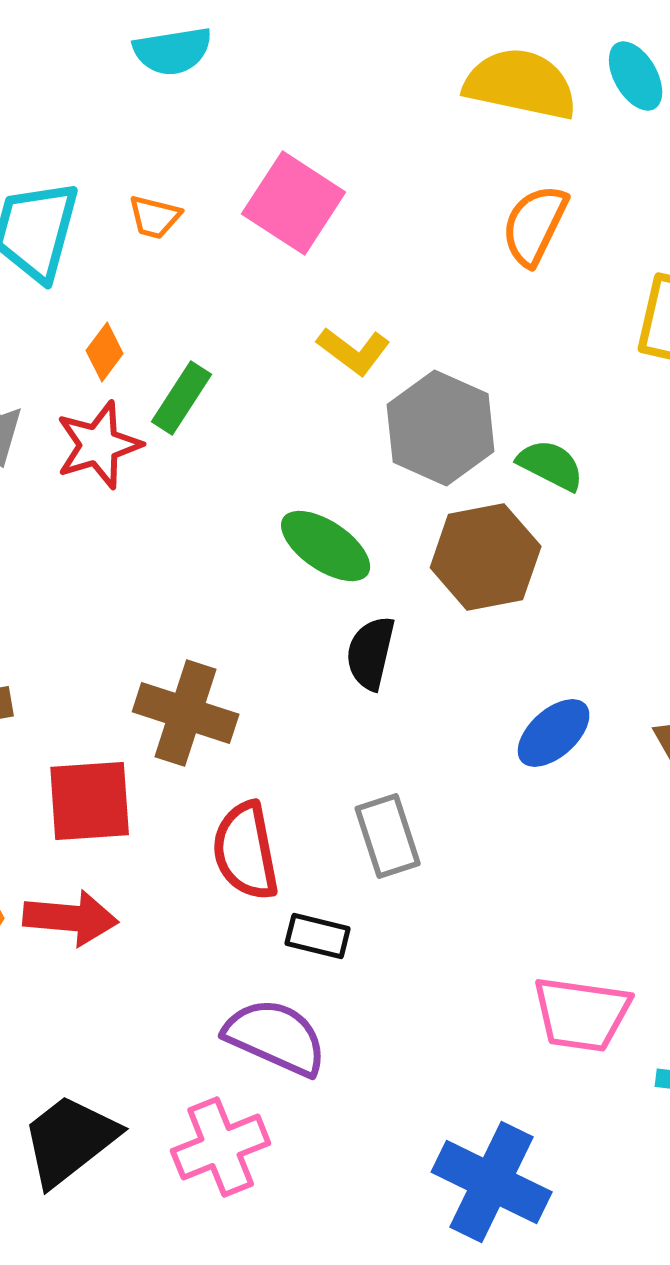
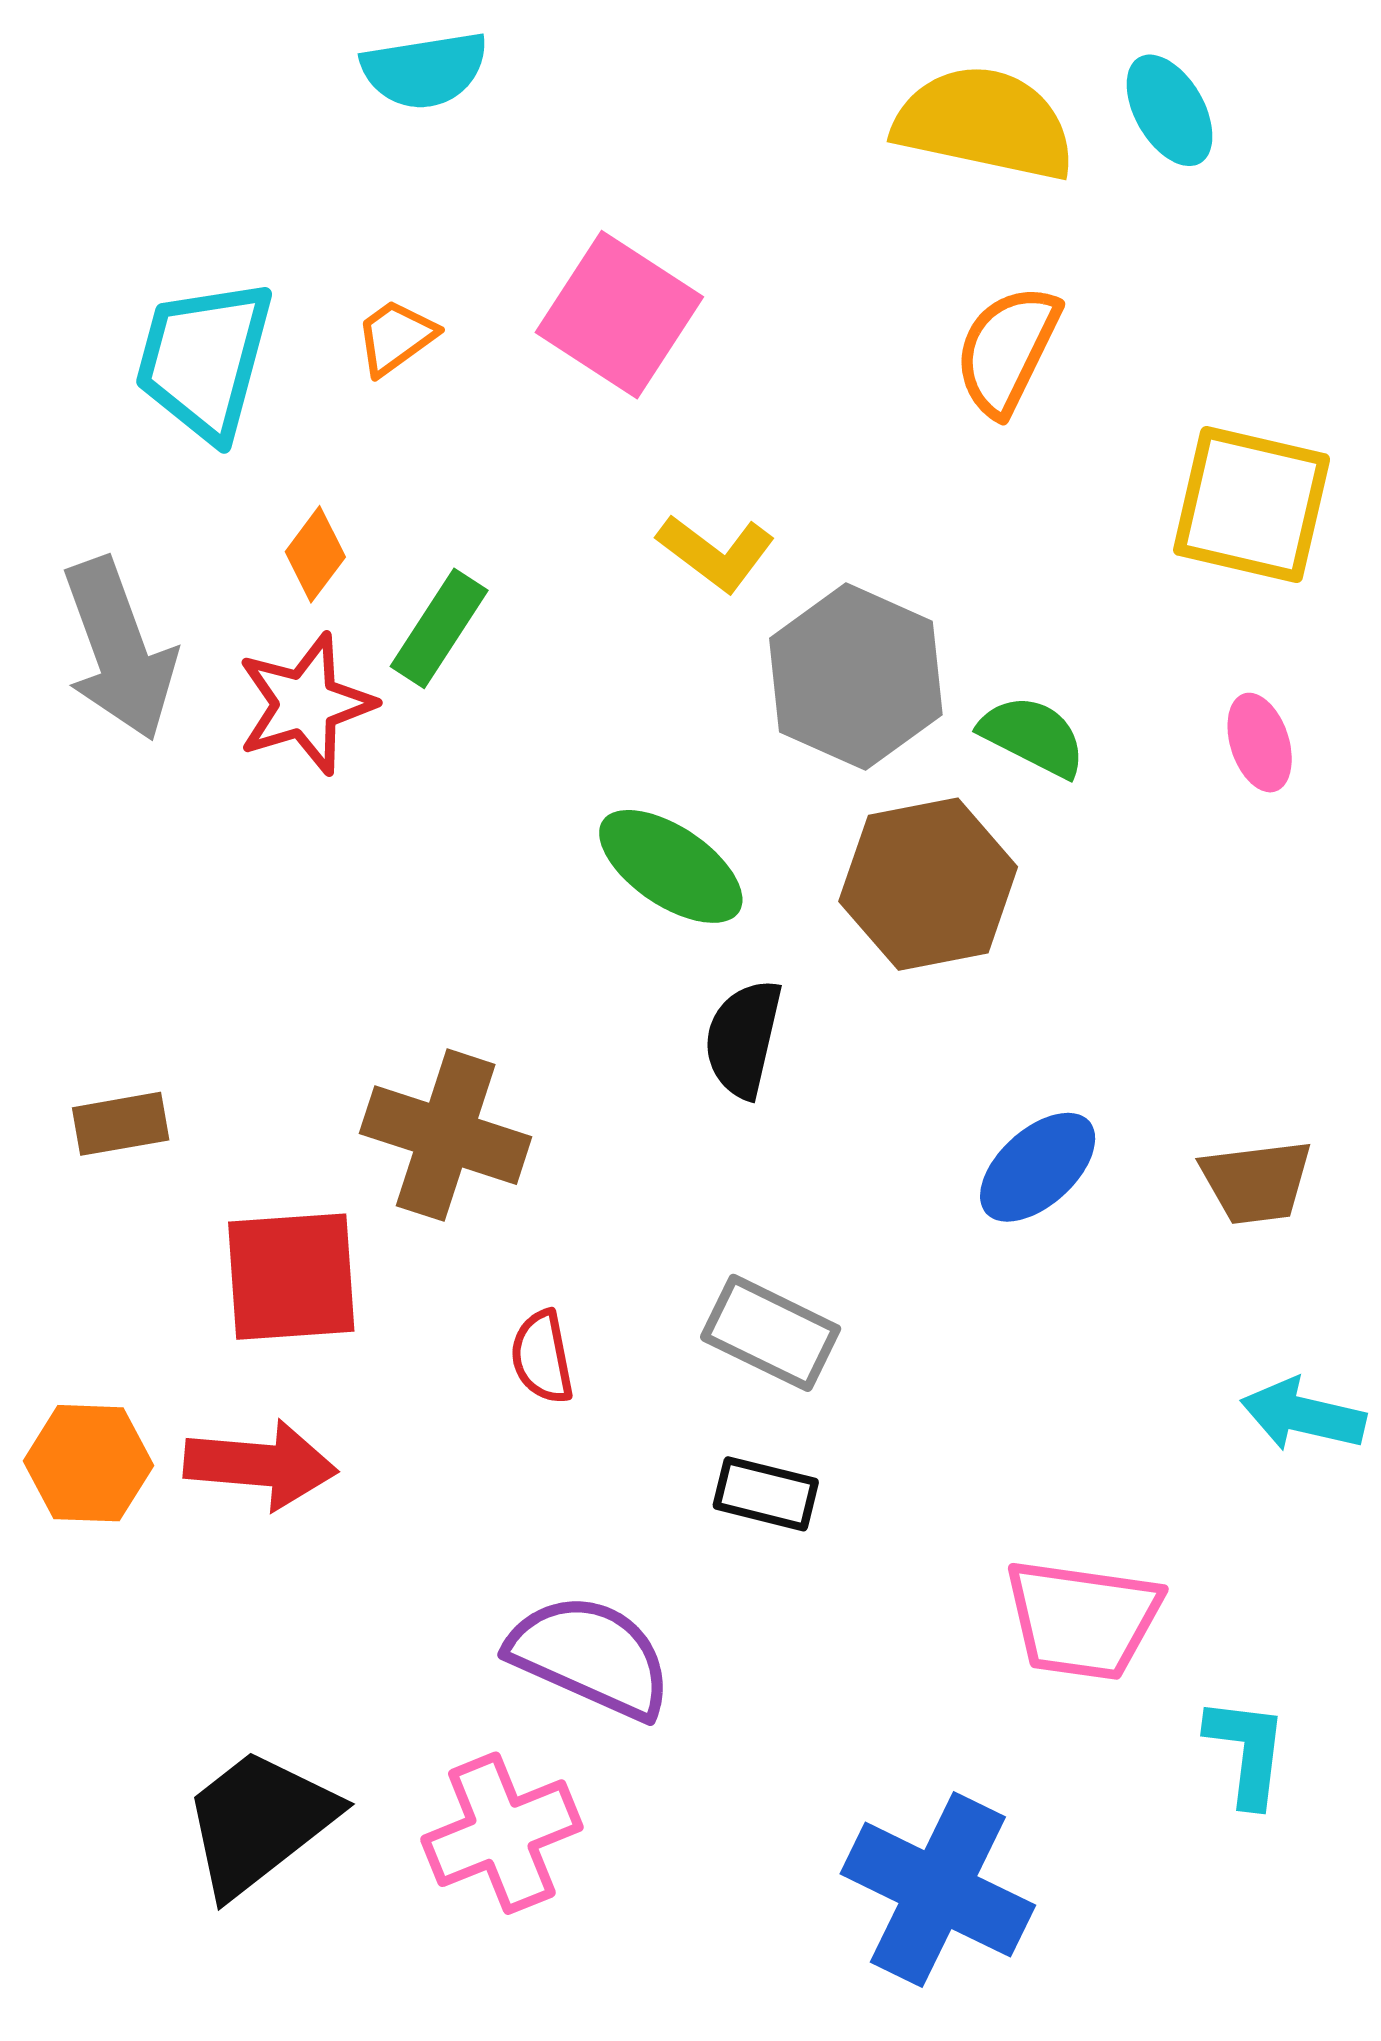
orange trapezoid: (155, 217) -> (396, 337), turned 130
gray rectangle: (388, 836) -> (771, 1333), turned -46
red semicircle: (246, 851) -> (542, 1357), size x0.6
black rectangle: (318, 936) -> (766, 1494), moved

